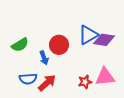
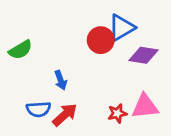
blue triangle: (88, 35) -> (121, 28), moved
green semicircle: (20, 45) -> (21, 50), moved
red circle: (59, 45) -> (101, 40), moved

